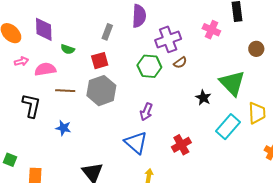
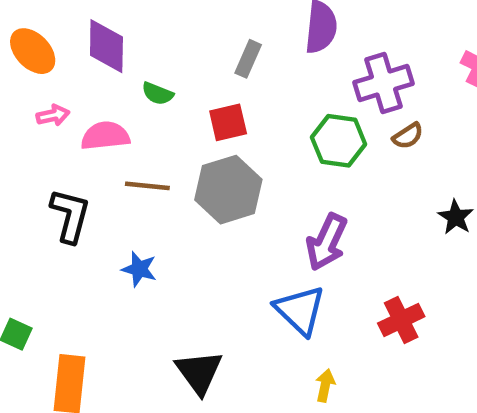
purple arrow: (146, 112) -> (327, 242), size x1.4

